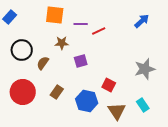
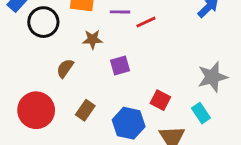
black circle: (22, 50) -> (43, 22), moved
cyan rectangle: (143, 105) -> (201, 113), moved

